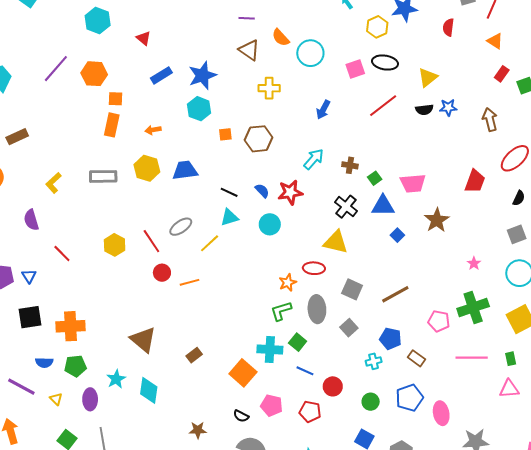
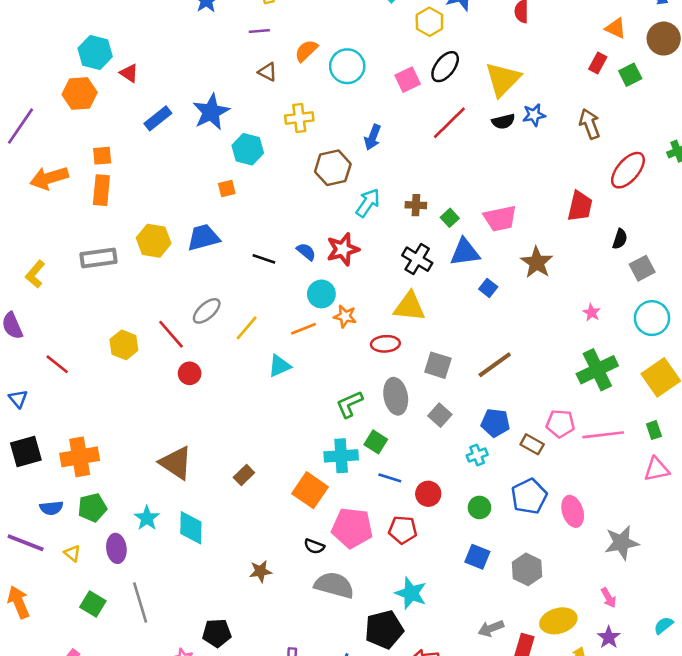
cyan hexagon: (98, 20) -> (95, 52), moved
orange semicircle: (281, 38) -> (306, 51), turned 96
orange triangle: (495, 41) -> (616, 28), moved
brown triangle: (249, 50) -> (268, 72), size x0.7
black ellipse: (385, 63) -> (445, 67), turned -55
orange hexagon: (94, 74) -> (80, 93), moved
yellow triangle: (428, 77) -> (503, 79), size x1.4
cyan hexagon: (199, 109) -> (248, 149), moved
orange arrow: (153, 130) -> (49, 178), moved, size x1.8
orange square: (225, 134) -> (227, 189), moved
brown hexagon: (259, 139) -> (333, 168), moved
black semicircle: (519, 198) -> (620, 239), moved
cyan triangle: (229, 217) -> (279, 366), moved
orange line: (189, 282) -> (304, 329), moved
orange star: (288, 283) -> (345, 316), moved, turned -30
pink pentagon: (439, 321) -> (560, 424), moved
pink pentagon: (272, 405) -> (352, 528), size x1.4

